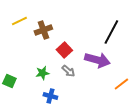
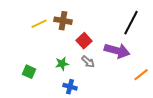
yellow line: (19, 21) -> (39, 24), moved
brown cross: (43, 30) -> (63, 21), turned 30

